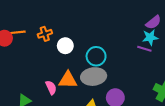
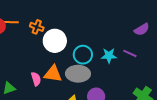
orange cross: (45, 34) -> (37, 27), turned 32
cyan star: (150, 37) -> (109, 56), moved
white circle: (65, 46) -> (55, 41), size x1.5

